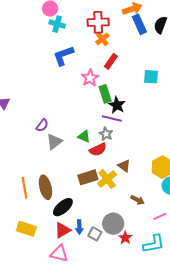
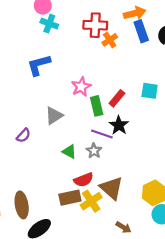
orange cross: (102, 39) -> (110, 40), moved
blue L-shape: (63, 56) -> (39, 65), moved
red rectangle: (111, 61) -> (117, 98), moved
black star: (117, 105) -> (119, 125), moved
gray triangle: (54, 142) -> (54, 116), moved
red semicircle: (98, 150) -> (84, 180), moved
brown triangle: (124, 166) -> (111, 188), size x1.6

